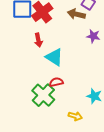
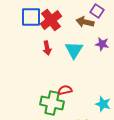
cyan triangle: (54, 57) -> (74, 50), moved, turned 30
green cross: (43, 95) -> (52, 103), turned -30

